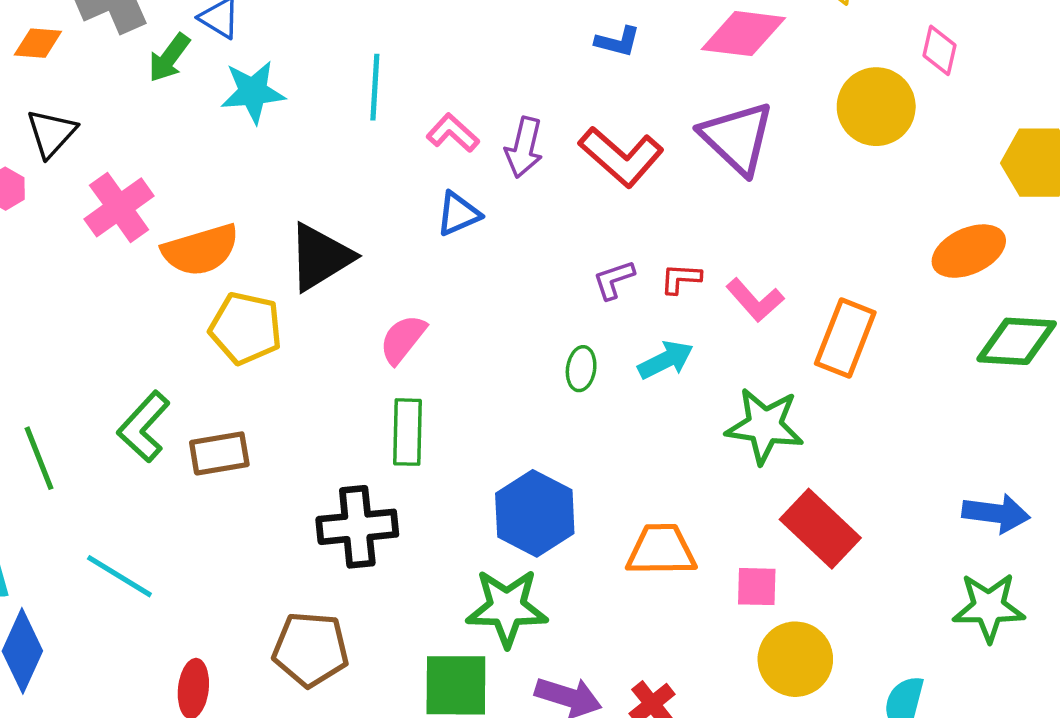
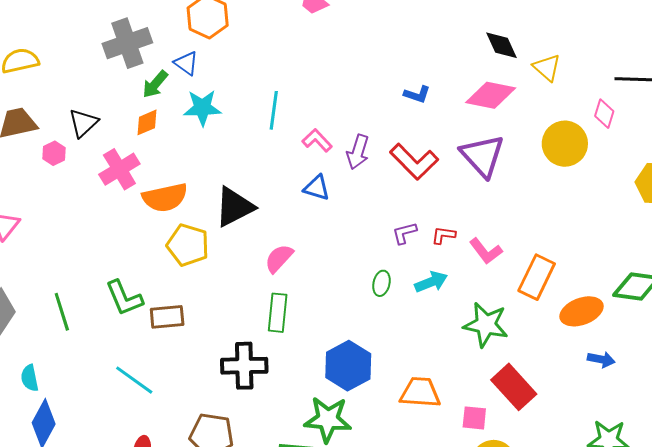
orange diamond: (38, 43) -> (147, 122), moved, turned -32
blue triangle: (458, 214) -> (317, 188), turned 36
orange ellipse: (969, 251) -> (582, 311), moved
green L-shape: (144, 427) -> (124, 298), turned -69
blue arrow: (996, 513) -> (601, 359), moved, size x0.7
cyan line: (119, 576) -> (134, 380), moved

